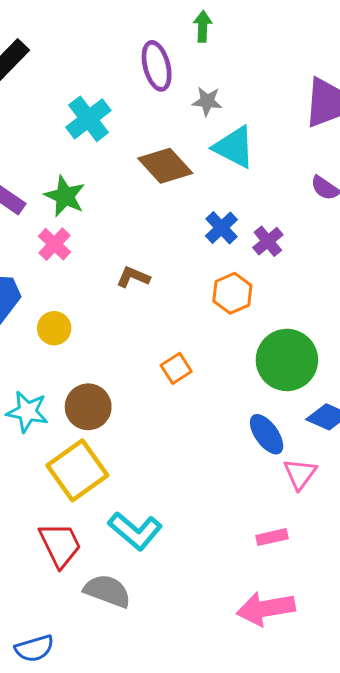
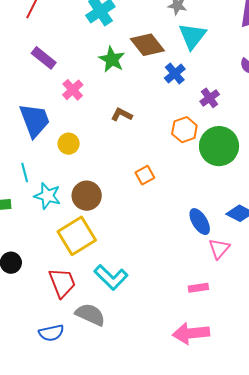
cyan triangle: (234, 147) -> (192, 36), turned 36
green star: (65, 196) -> (112, 59), moved
blue cross: (221, 228) -> (175, 74), moved
green circle: (287, 360) -> (219, 146), moved
blue semicircle: (34, 648) -> (51, 333), moved

